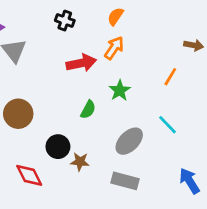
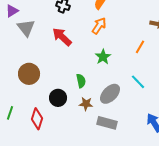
red arrow: (81, 63) -> (62, 37), moved, turned -125
green semicircle: (88, 110) -> (81, 81), moved, turned -40
brown star: (80, 162) -> (86, 104), moved
red diamond: (29, 175) -> (37, 119), turned 45

